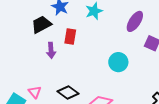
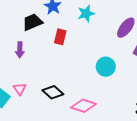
purple arrow: (51, 50) -> (20, 50), moved

